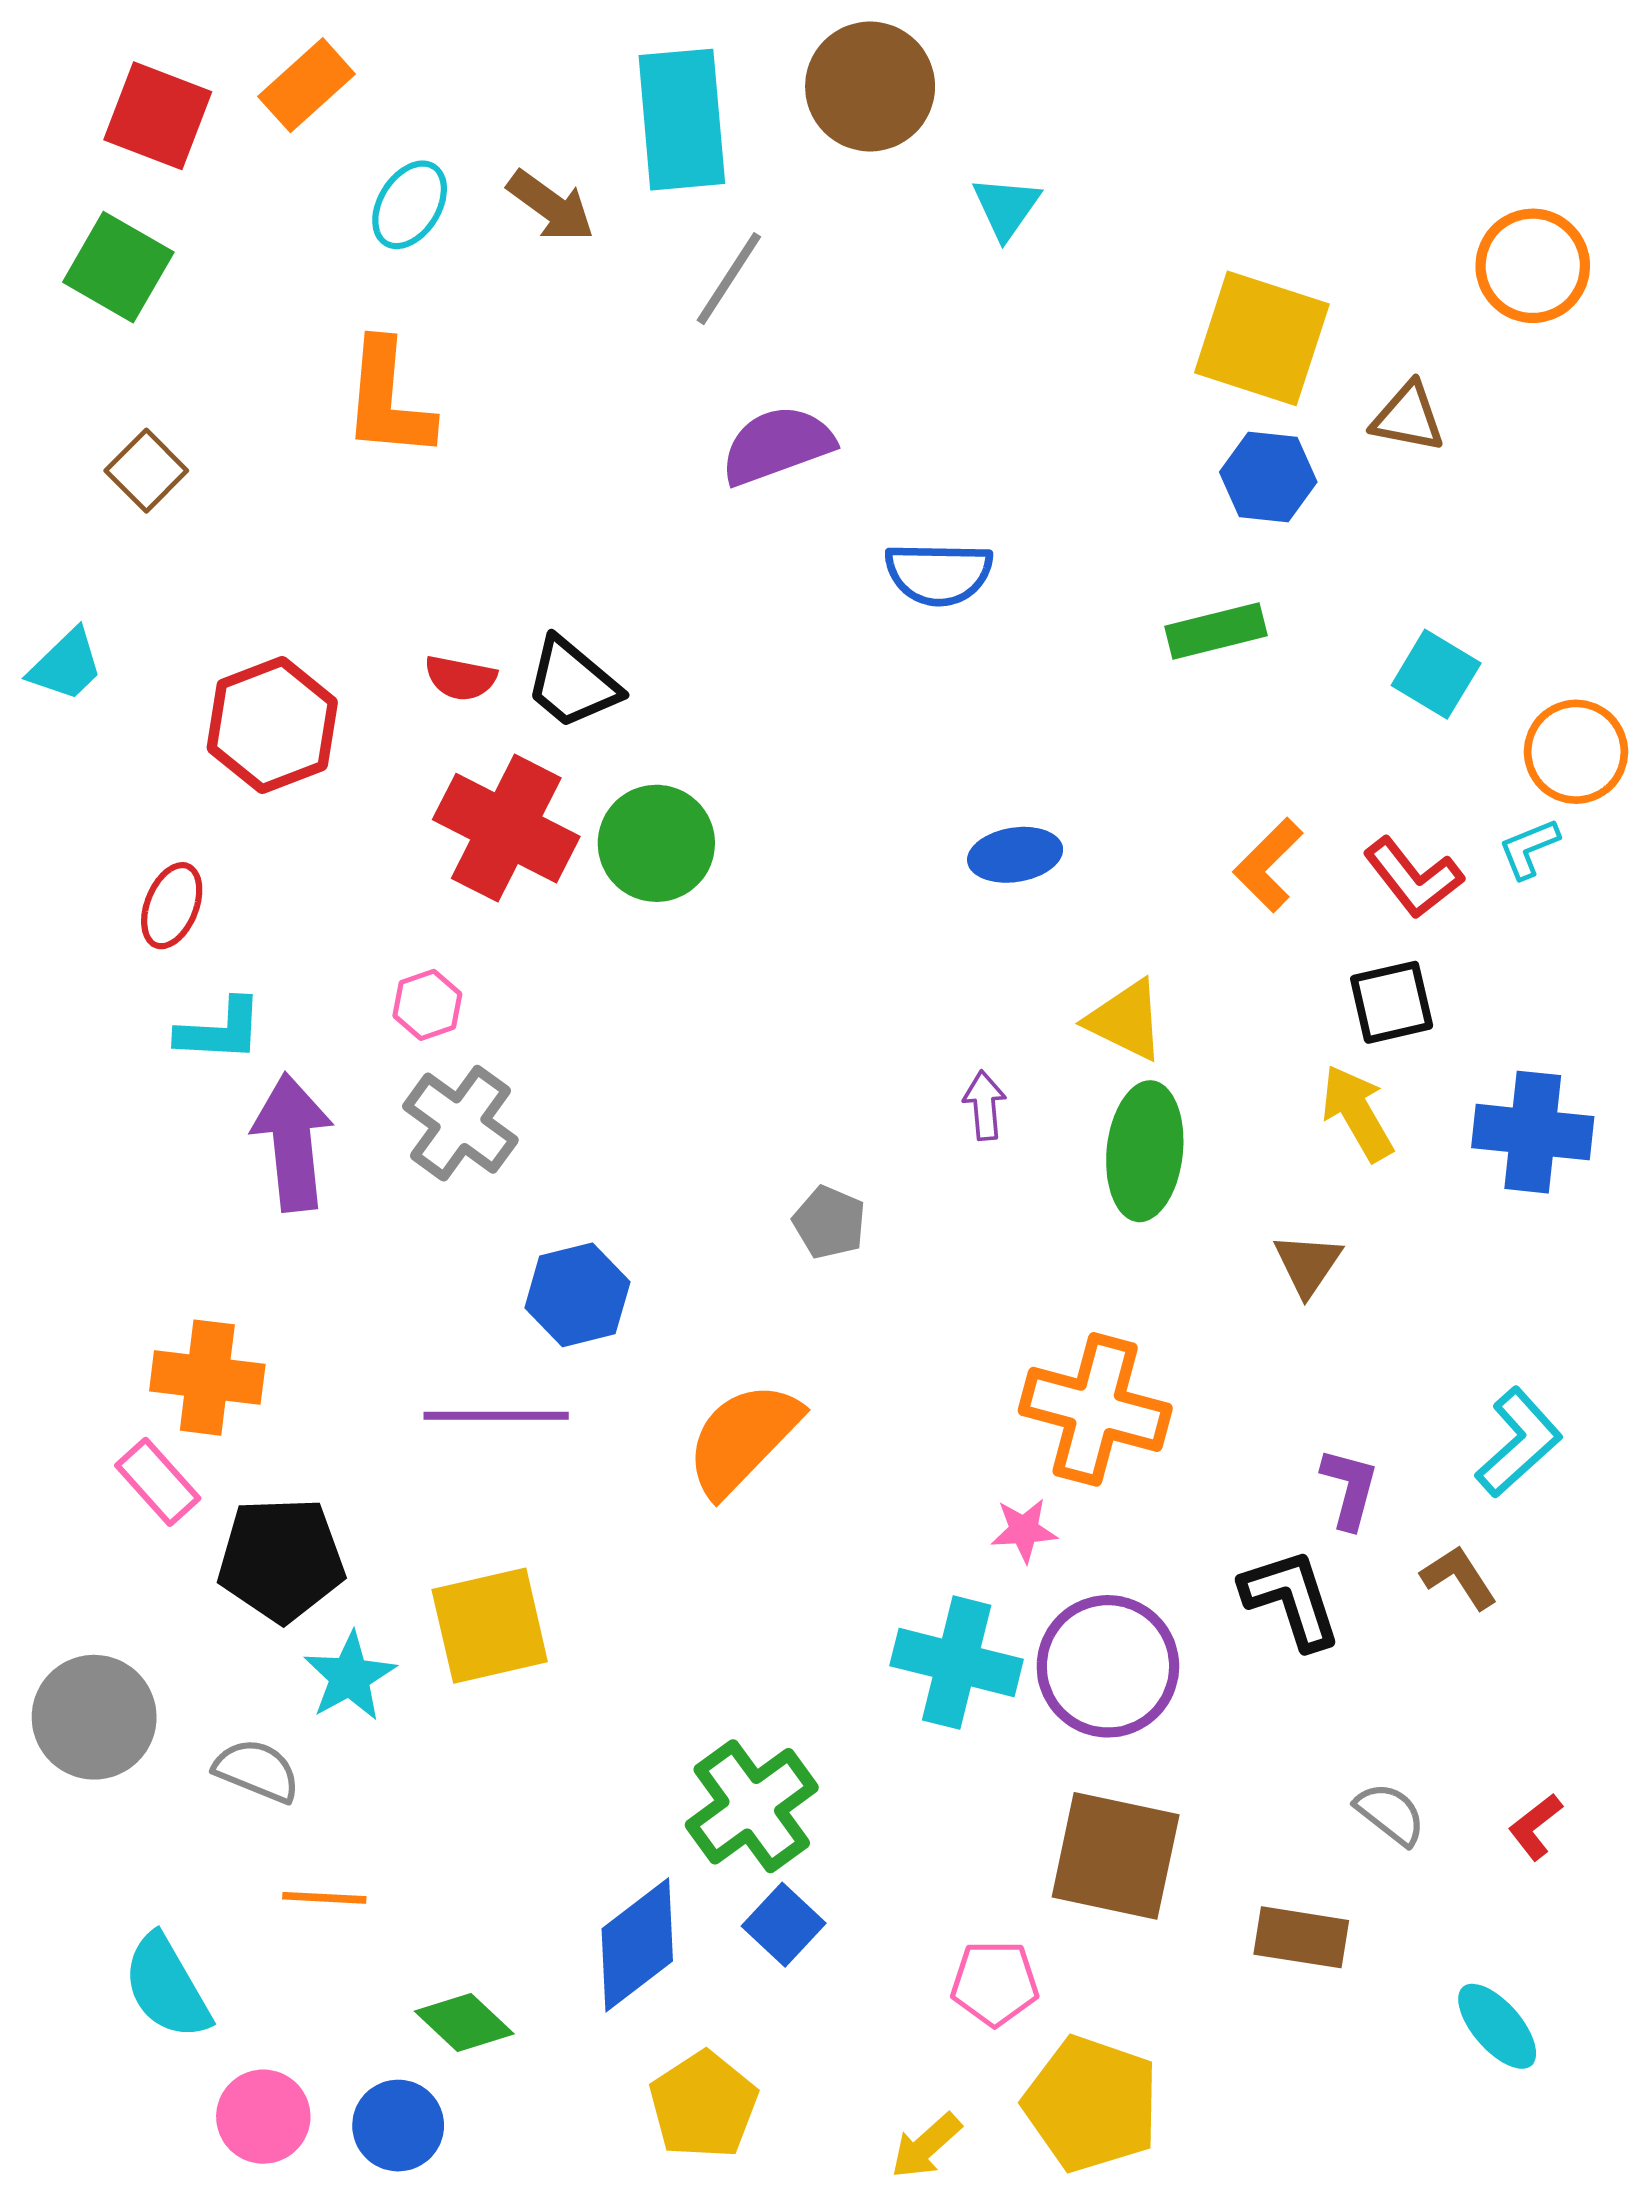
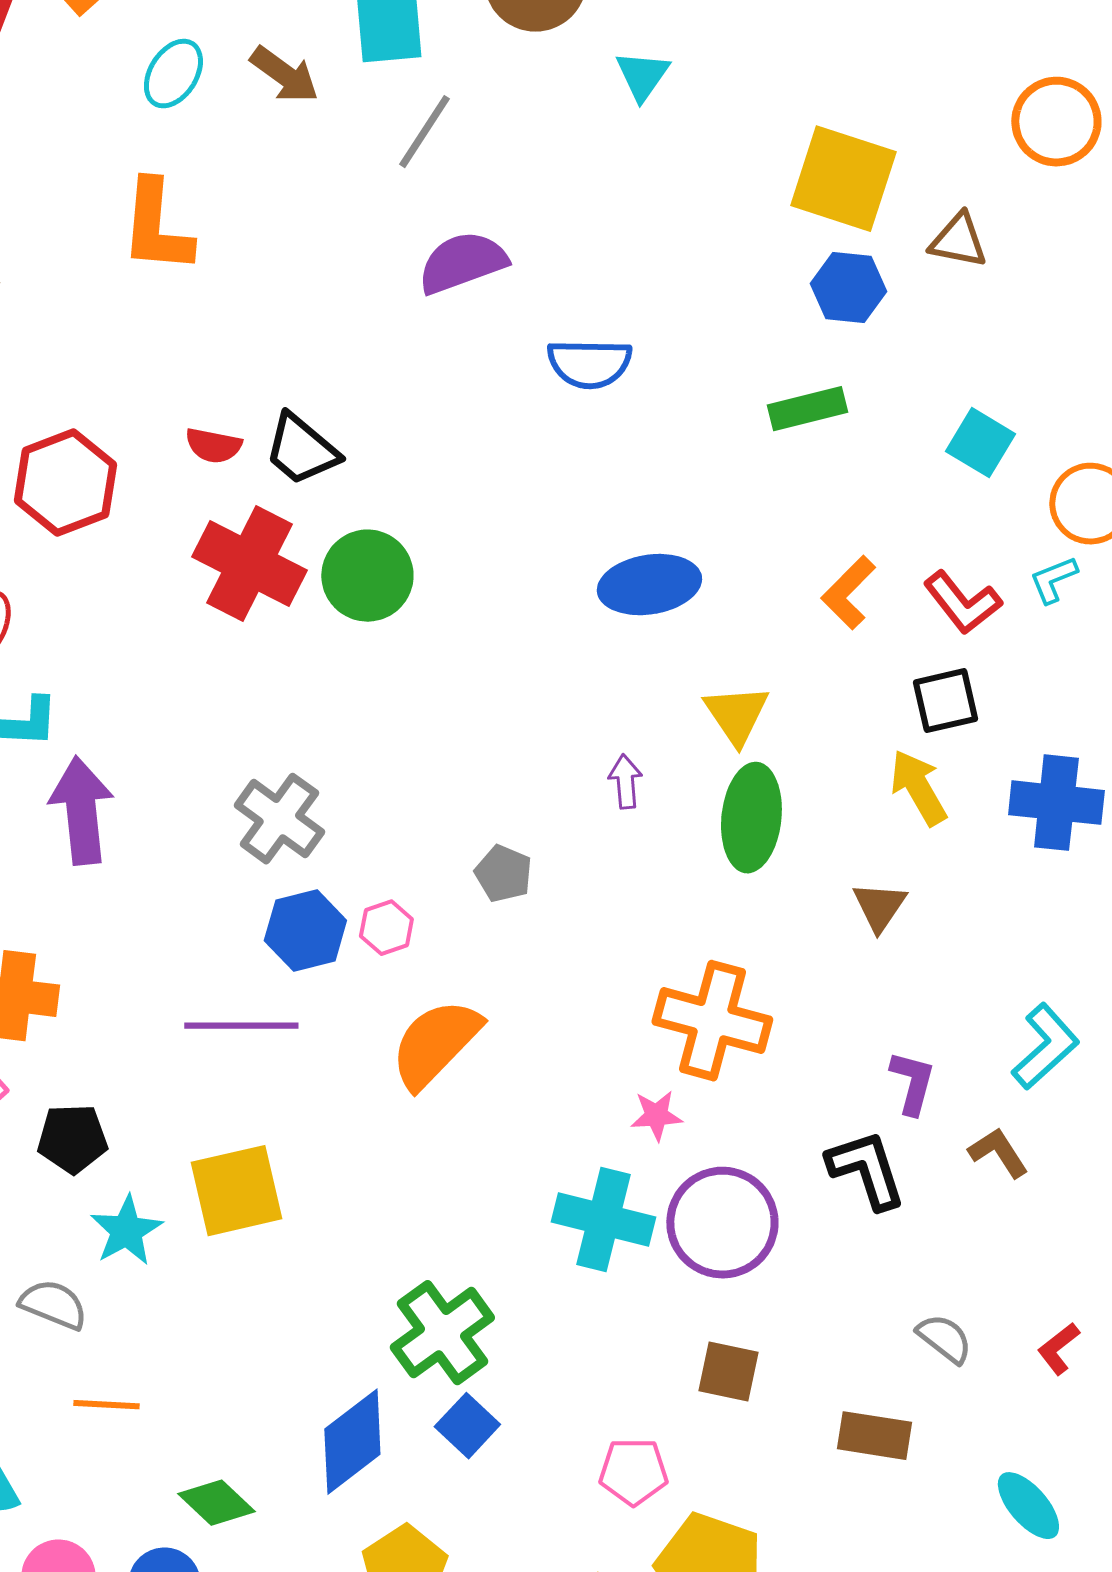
blue ellipse: (1015, 855) -> (649, 585), size x1.4
pink hexagon: (427, 1005) -> (386, 928), moved
yellow triangle: (1126, 1020) -> (736, 715), turned 30
gray cross: (460, 1123) -> (279, 819), moved
black pentagon: (281, 1559) -> (72, 1139), size x0.7
brown square: (1116, 1856) -> (728, 1372), size x0.6

